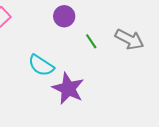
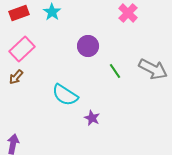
purple star: (68, 88) -> (92, 118), size x0.5

